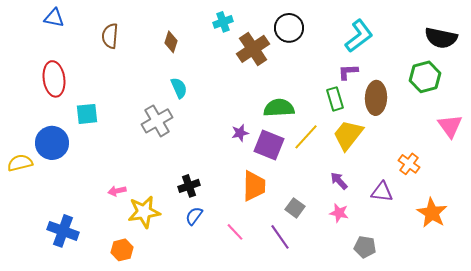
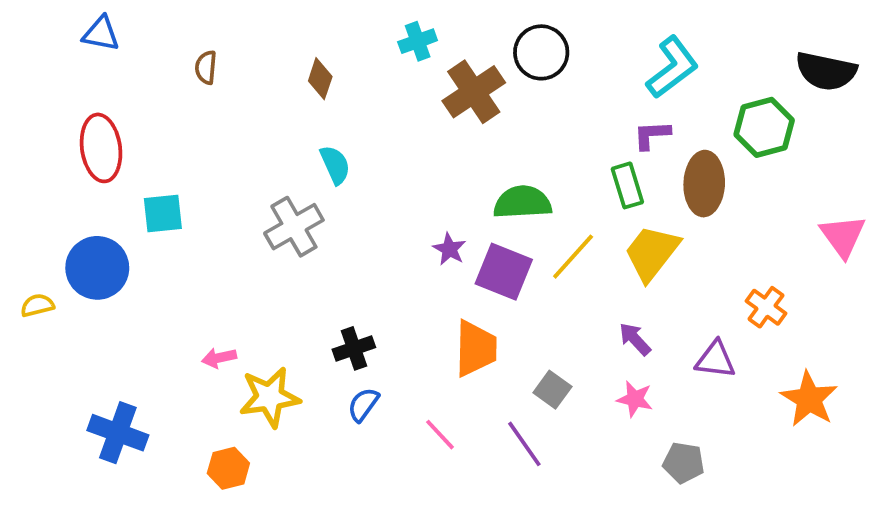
brown semicircle: (110, 36) -> (206, 67), size x0.7
green hexagon: (425, 77) -> (764, 127), moved
purple star: (240, 133) -> (449, 249), turned -30
yellow semicircle: (20, 163) -> (37, 305), size x0.7

